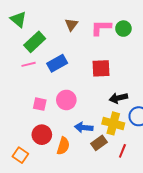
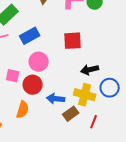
pink circle: (66, 100) -> (39, 62), moved
red circle: (42, 135) -> (33, 85), moved
orange semicircle: (63, 146) -> (23, 110), moved

